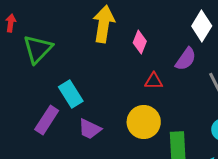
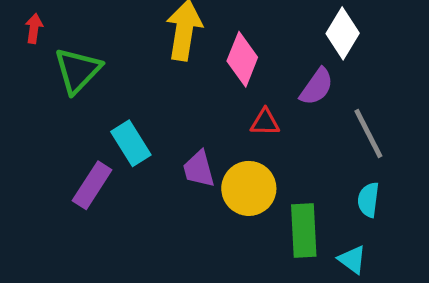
pink diamond: (140, 42) -> (242, 59), size x1.4
purple trapezoid: (90, 129) -> (199, 169), moved, turned 50

